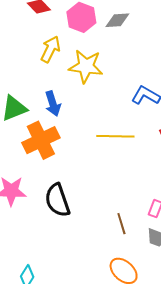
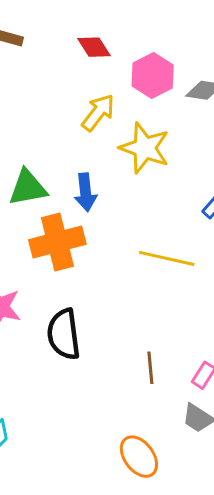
brown line: (121, 224) -> (150, 368), moved

